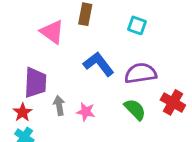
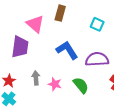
purple trapezoid: (35, 83) -> (20, 47), moved
green semicircle: (135, 109) -> (81, 85), moved

